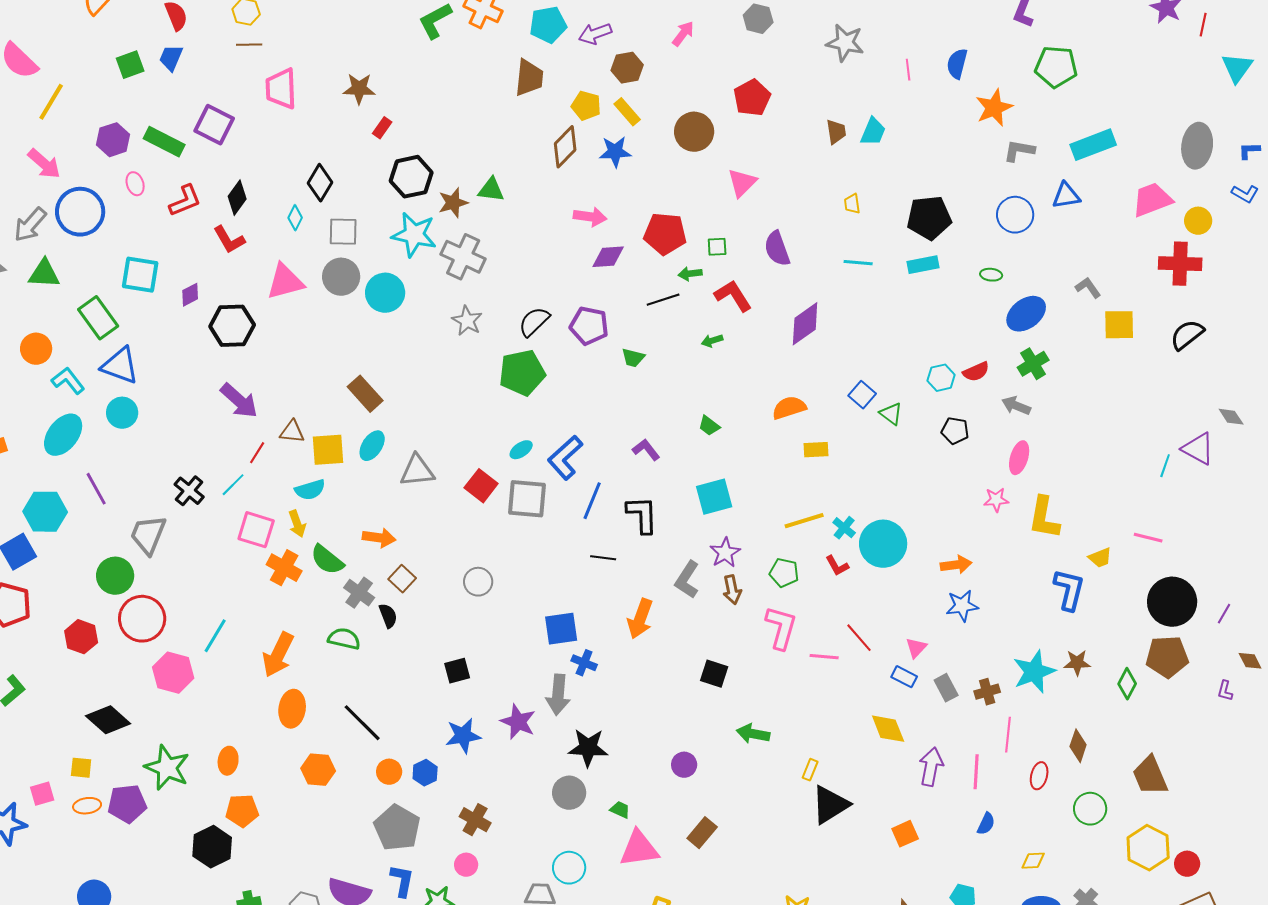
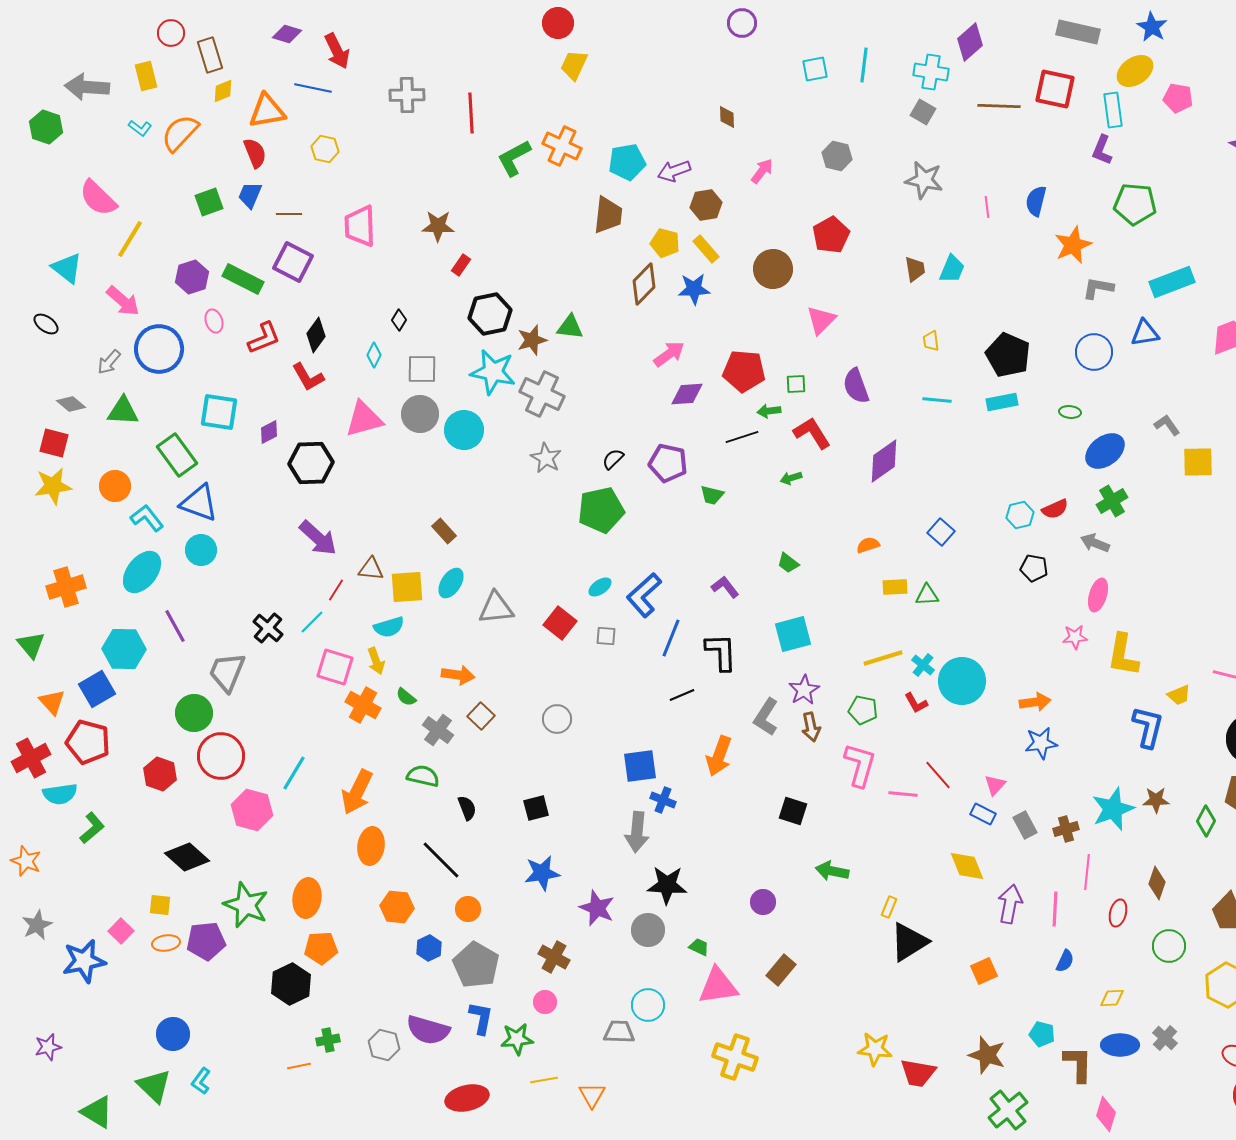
brown line: (249, 45) -> (289, 214), moved
black diamond: (320, 183) -> (399, 320), size x0.6
pink arrow: (590, 217) -> (669, 354), turned -44
black pentagon: (929, 218) -> (1008, 355), turned 30
gray arrow: (30, 225) -> (109, 362), size x0.7
black semicircle: (534, 322) -> (613, 459), size x0.7
brown rectangle: (365, 394) -> (444, 531), size x0.7
orange semicircle: (789, 408) -> (868, 545), size x0.7
green triangle: (891, 414) -> (927, 595), moved, turned -40
gray square: (527, 499) -> (606, 636), size x0.5
black line: (603, 558) -> (682, 695), turned -30
green semicircle: (327, 560) -> (406, 697), size x0.6
black semicircle: (388, 616) -> (467, 808), moved
purple star: (518, 722) -> (597, 908), moved
orange ellipse: (228, 761) -> (307, 898), size x1.4
blue hexagon: (425, 773) -> (429, 948), moved
pink square: (42, 794) -> (121, 931), turned -30

